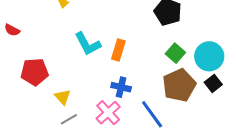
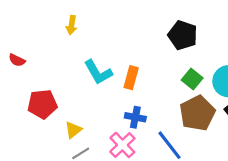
yellow triangle: (63, 97) -> (73, 130), turned 36

